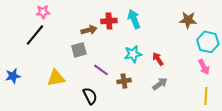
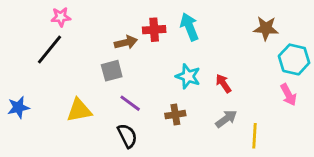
cyan star: (133, 54) -> (188, 76), turned 30
purple line: (101, 70) -> (130, 103), moved
yellow line: (206, 96) -> (255, 136), moved

